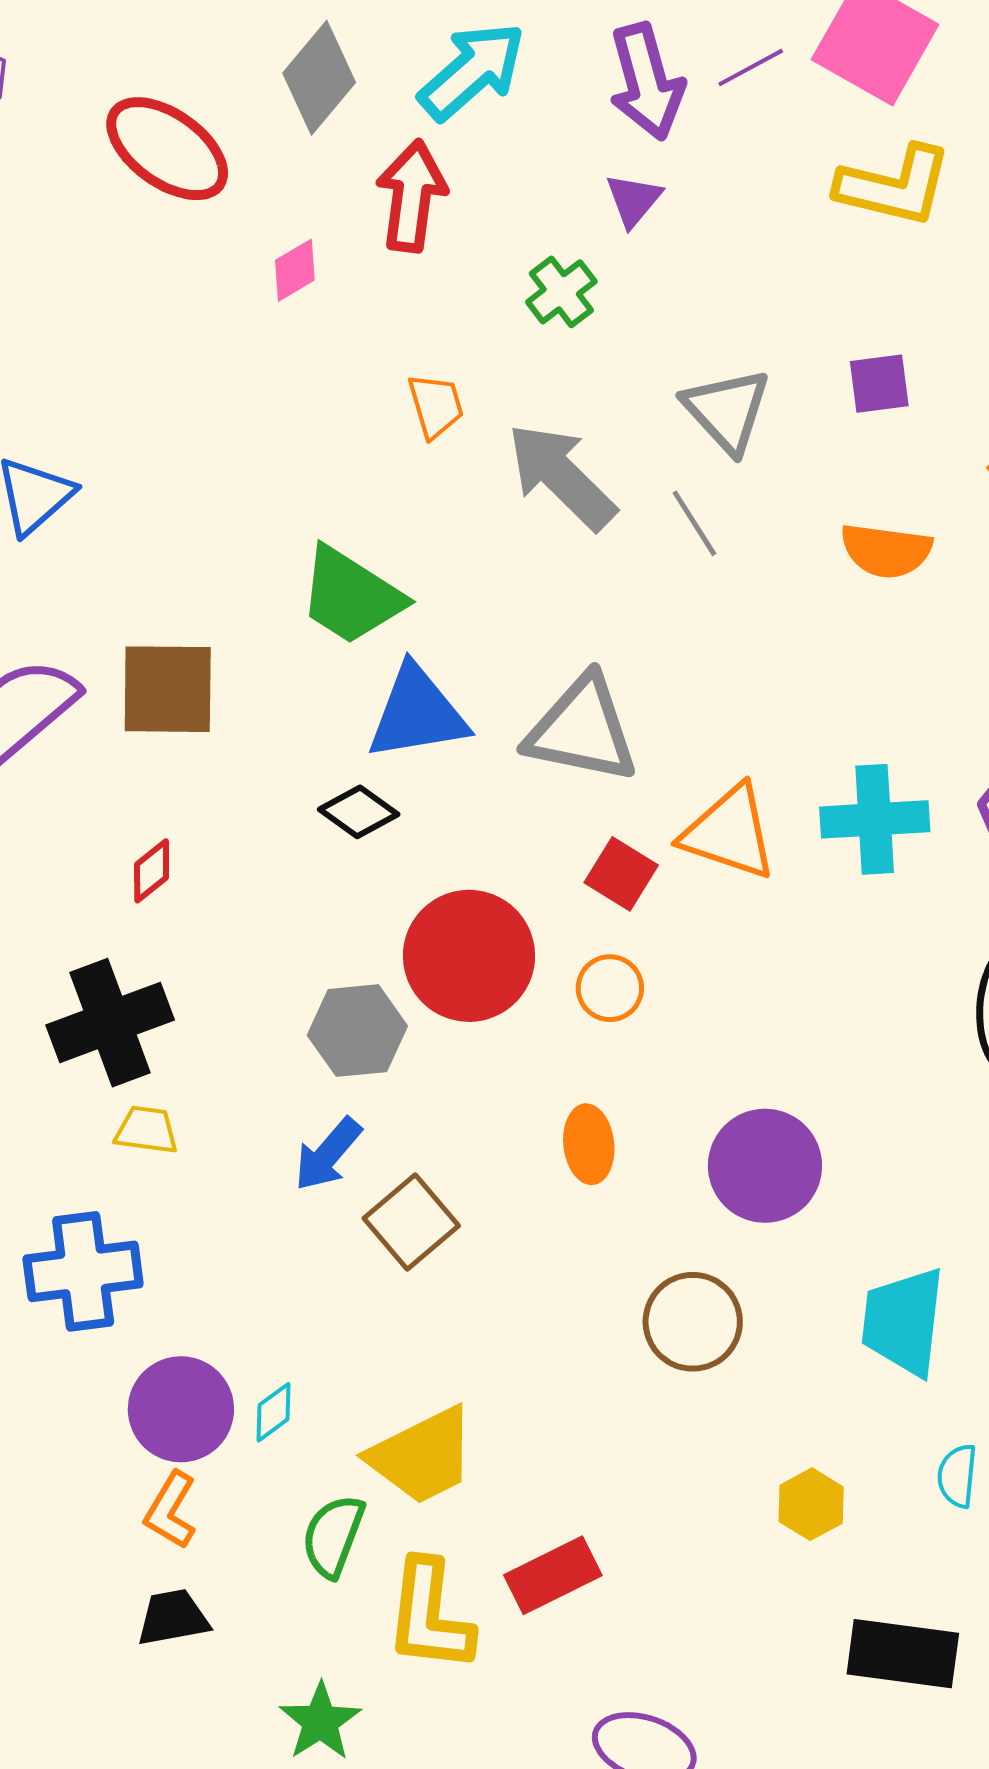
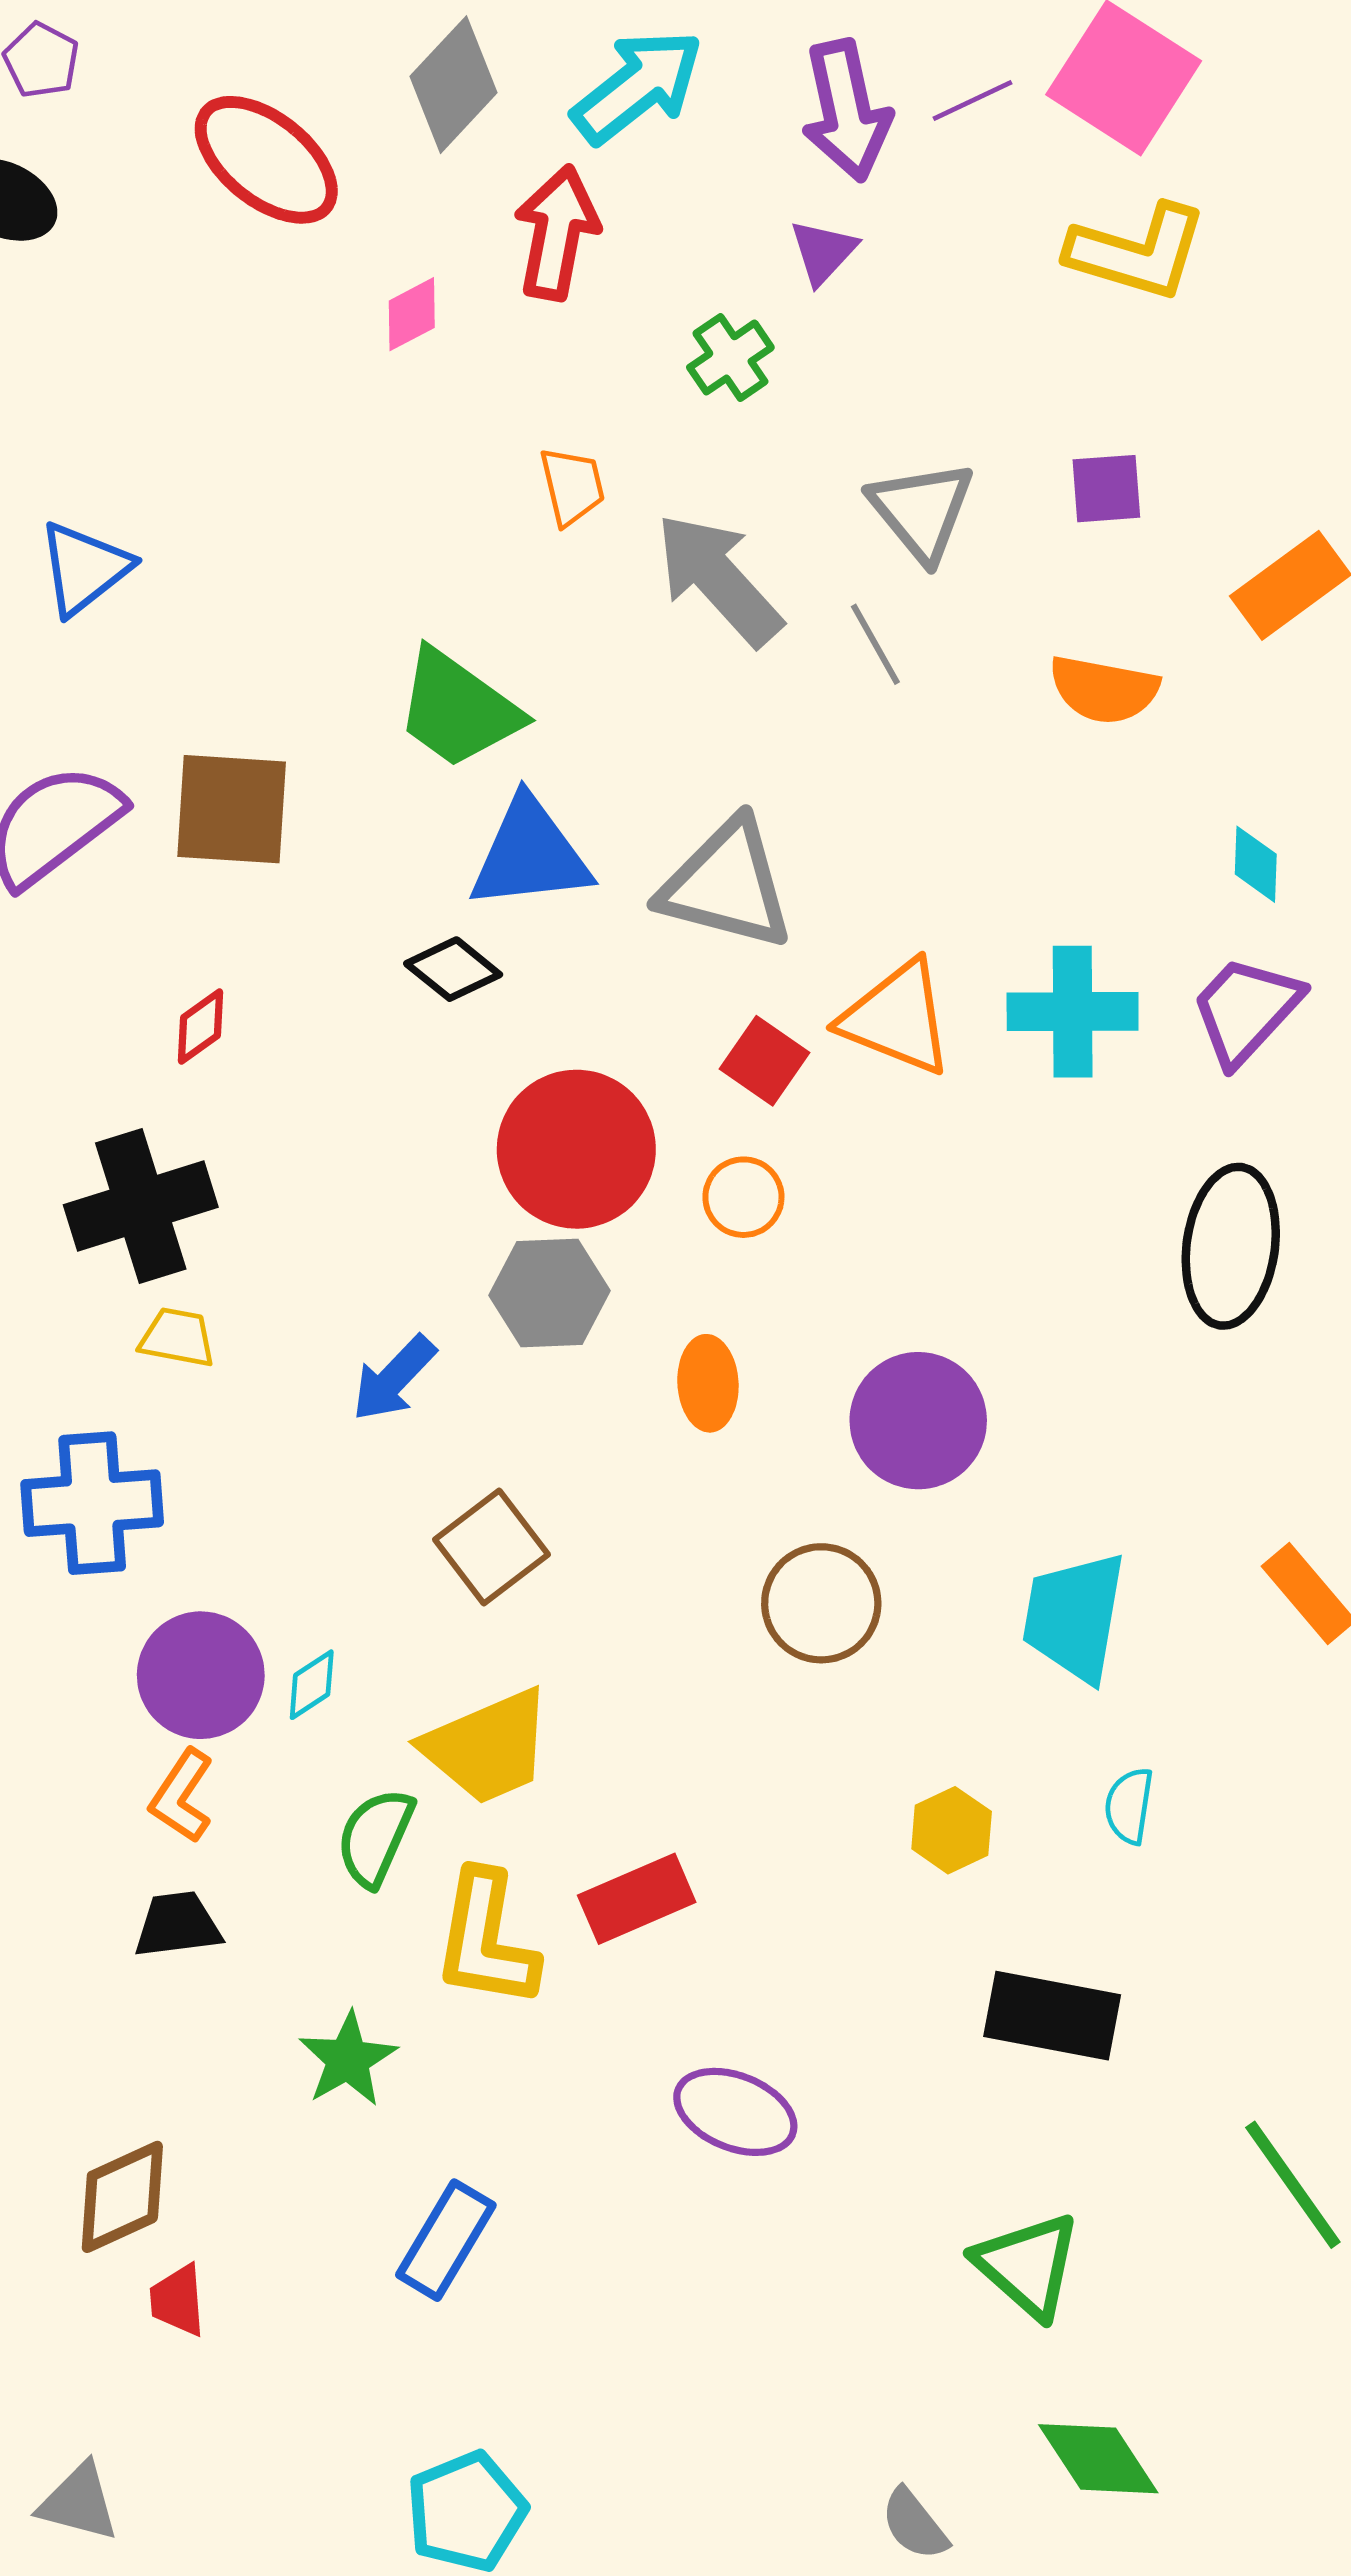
gray hexagon: (357, 1031) -> (549, 1293), moved
brown square: (411, 1222) -> (491, 1547), moved

